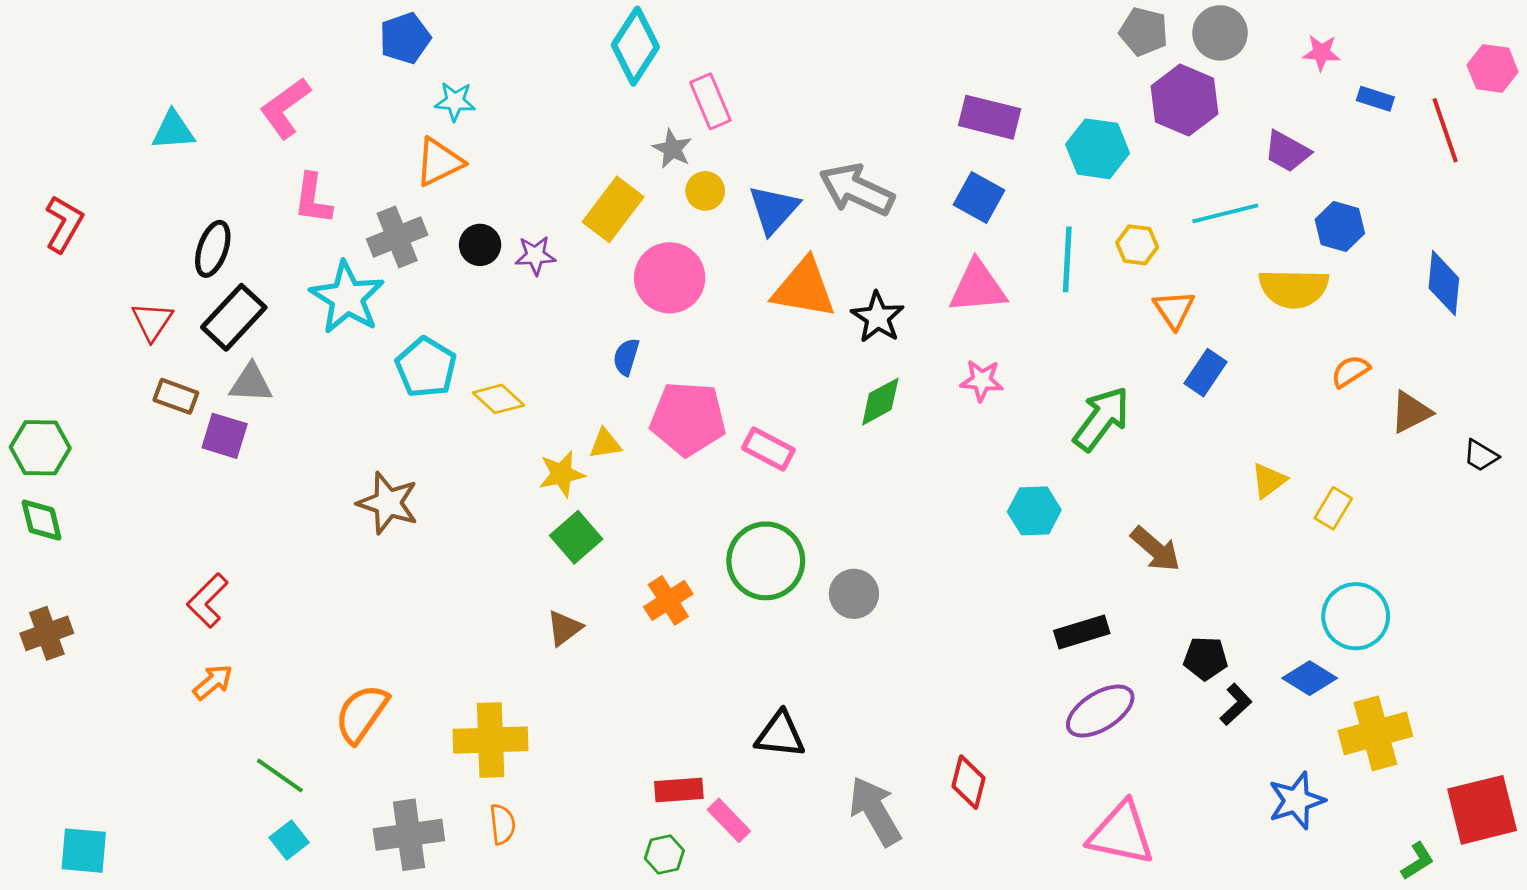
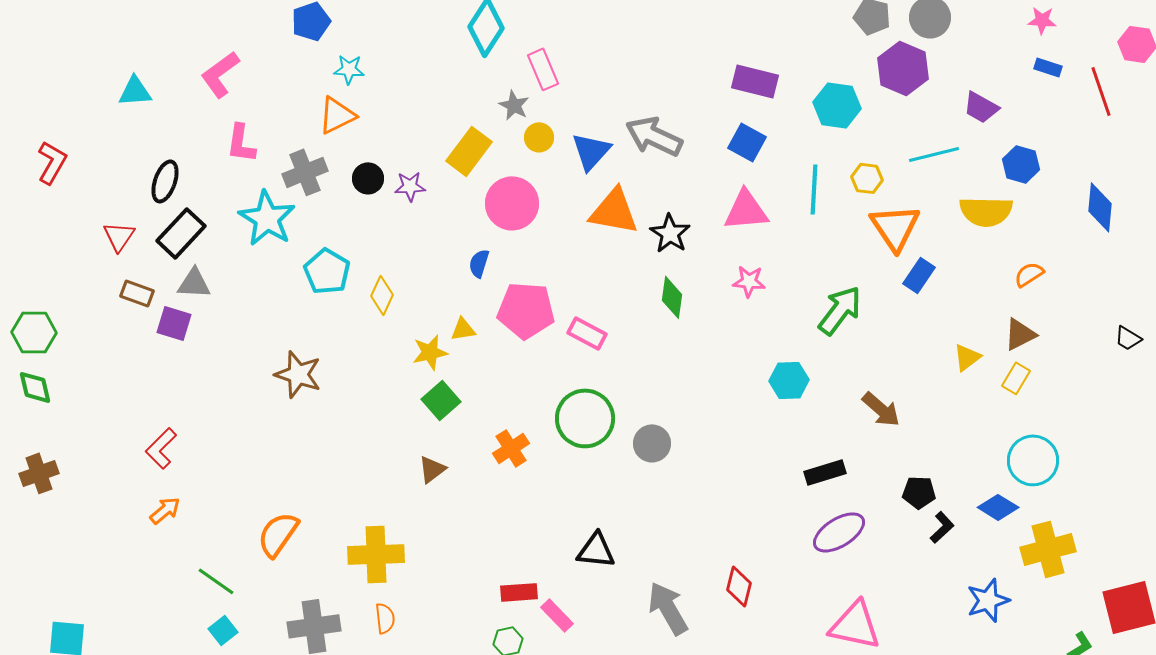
pink star: (1321, 53) -> (1042, 20), moved
orange triangle: (1174, 309) -> (895, 227), size x1.6
yellow diamond: (498, 399) -> (382, 295), turned 72
green diamond: (880, 402) -> (672, 297), turned -54
brown triangle: (1411, 412) -> (1020, 334), moved

